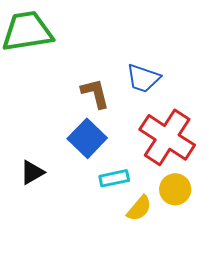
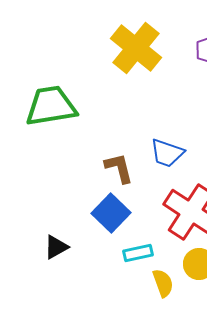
yellow semicircle: (139, 208) -> (163, 283), turned -60

